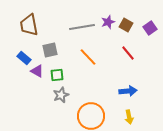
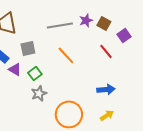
purple square: (150, 28) -> (124, 35), moved
green square: (57, 75) -> (35, 73), turned -32
yellow arrow: (129, 117) -> (107, 115), turned -112

